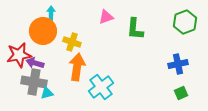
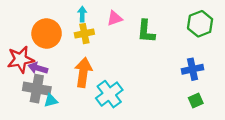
cyan arrow: (51, 13) -> (82, 14), moved
yellow cross: (72, 42) -> (84, 34), moved, turned -30

